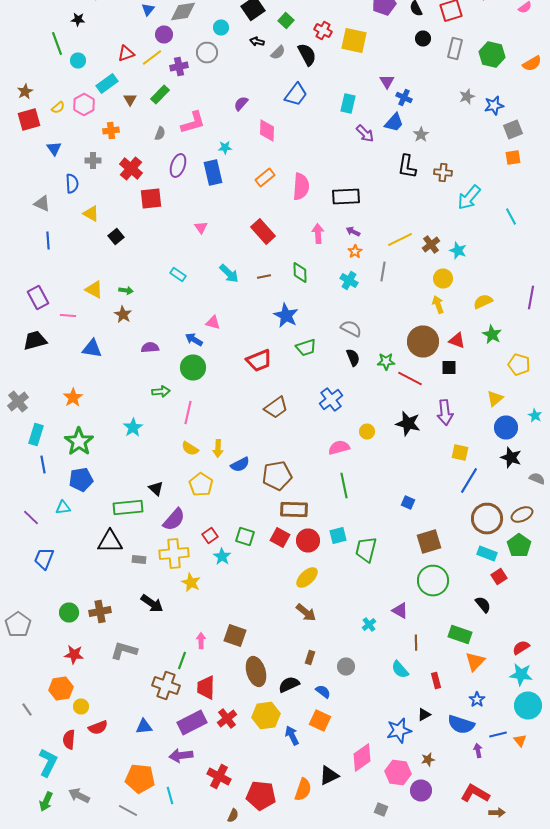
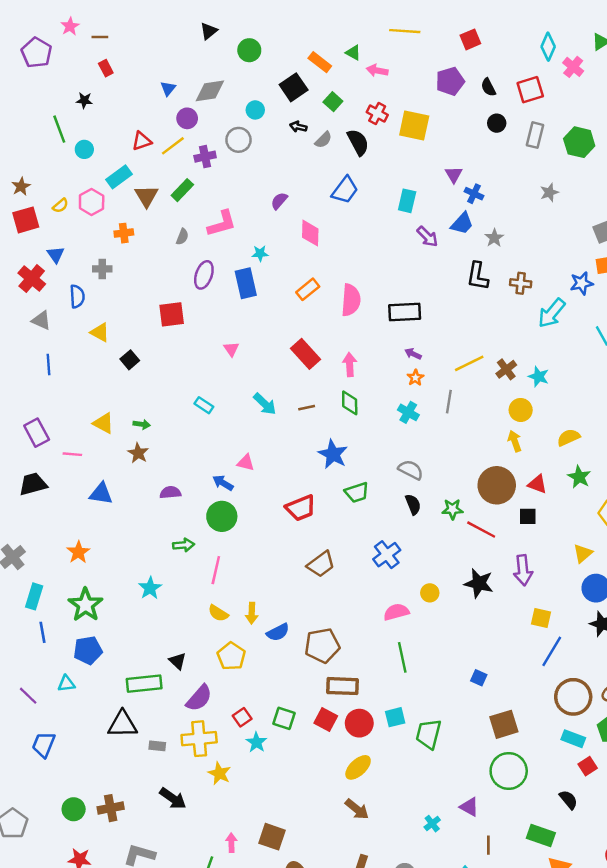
brown triangle: (130, 100) -> (146, 196), size x1.5
blue star: (494, 106) -> (582, 283), moved
red cross: (131, 168) -> (32, 279), moved
pink arrow: (318, 234) -> (350, 365), moved

